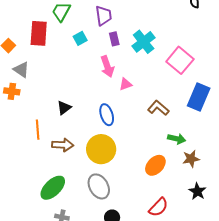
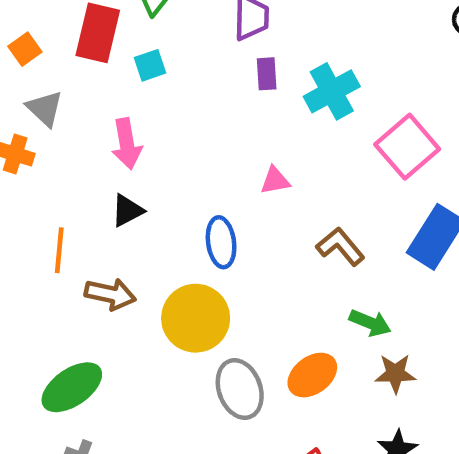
cyan square: (80, 38) -> (150, 65), moved
pink arrow: (107, 66) -> (127, 144), moved
gray ellipse: (99, 186) -> (240, 389), moved

